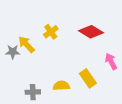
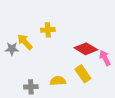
yellow cross: (51, 32) -> (48, 30), turned 32
red diamond: (91, 32) -> (86, 49), moved

